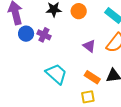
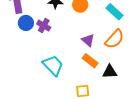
orange rectangle: (92, 77) -> (90, 61), moved

